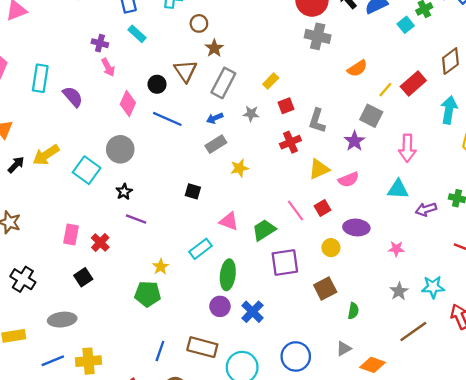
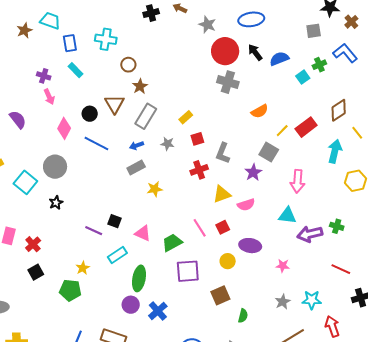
black square: (193, 191) -> (114, 221), moved
purple arrow: (426, 209) -> (310, 234), size x1.4
purple line: (136, 219) -> (94, 231), moved
black square: (83, 277) -> (36, 272), moved

